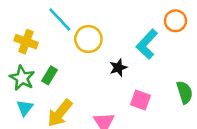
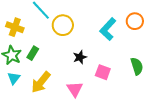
orange circle: (175, 21) -> (135, 21), moved
black star: (118, 68) -> (80, 57), moved

